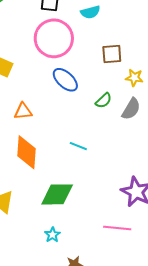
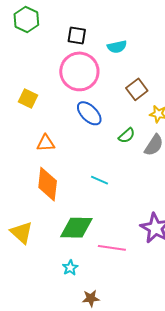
brown square: (112, 54) -> (137, 89), turned -35
pink line: (117, 228) -> (112, 248), moved

